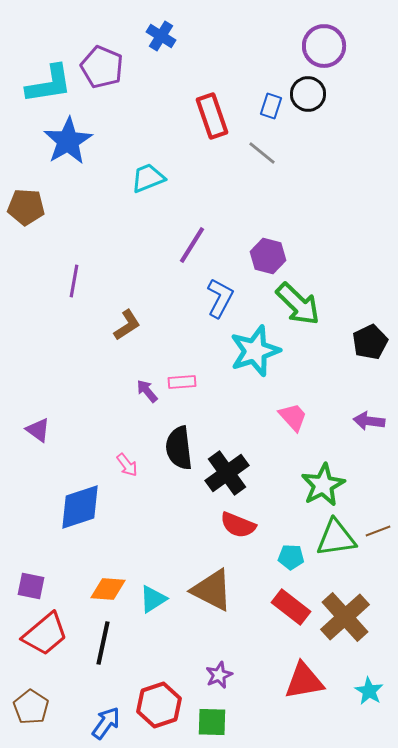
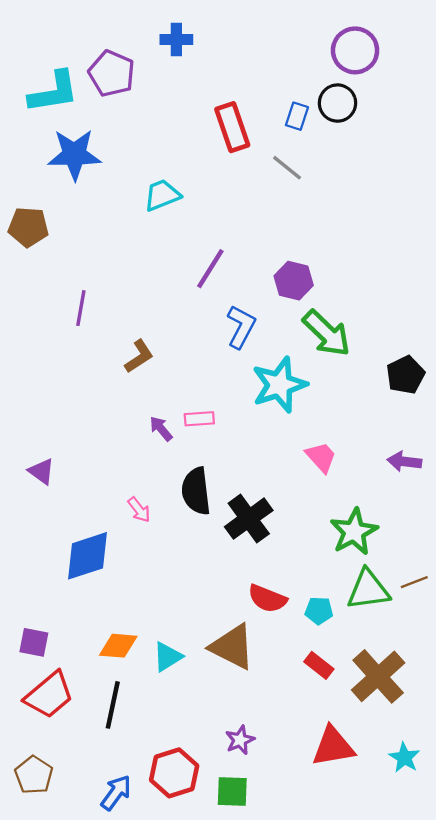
blue cross: (161, 36) -> (176, 39), turned -32
blue star: (68, 141) -> (74, 155), turned 30
red semicircle: (238, 525) -> (267, 599), moved
red rectangle: (291, 607) -> (319, 665), size x0.7

